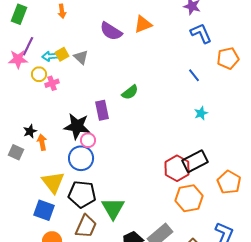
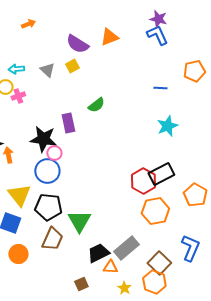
orange arrow: (62, 11) -> (28, 24), turned -104
blue L-shape: (201, 33) -> (157, 35), moved
yellow square: (62, 54) -> (72, 66), moved
blue line: (194, 75) -> (160, 88), turned -48
cyan star: (201, 113) -> (167, 126), size x1.5

